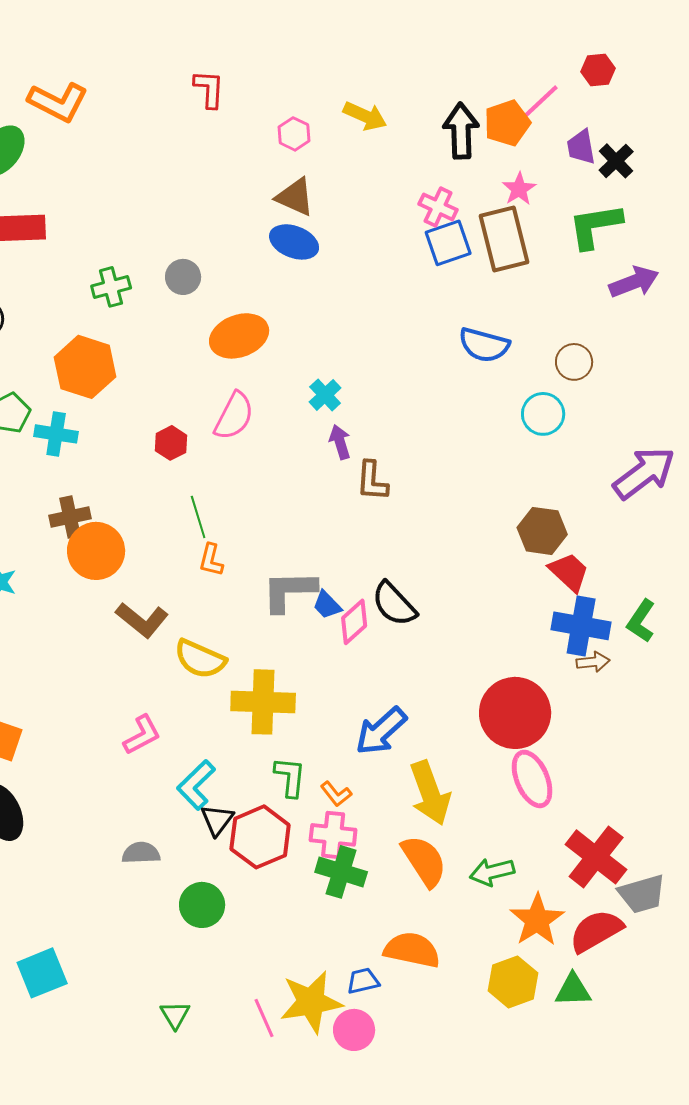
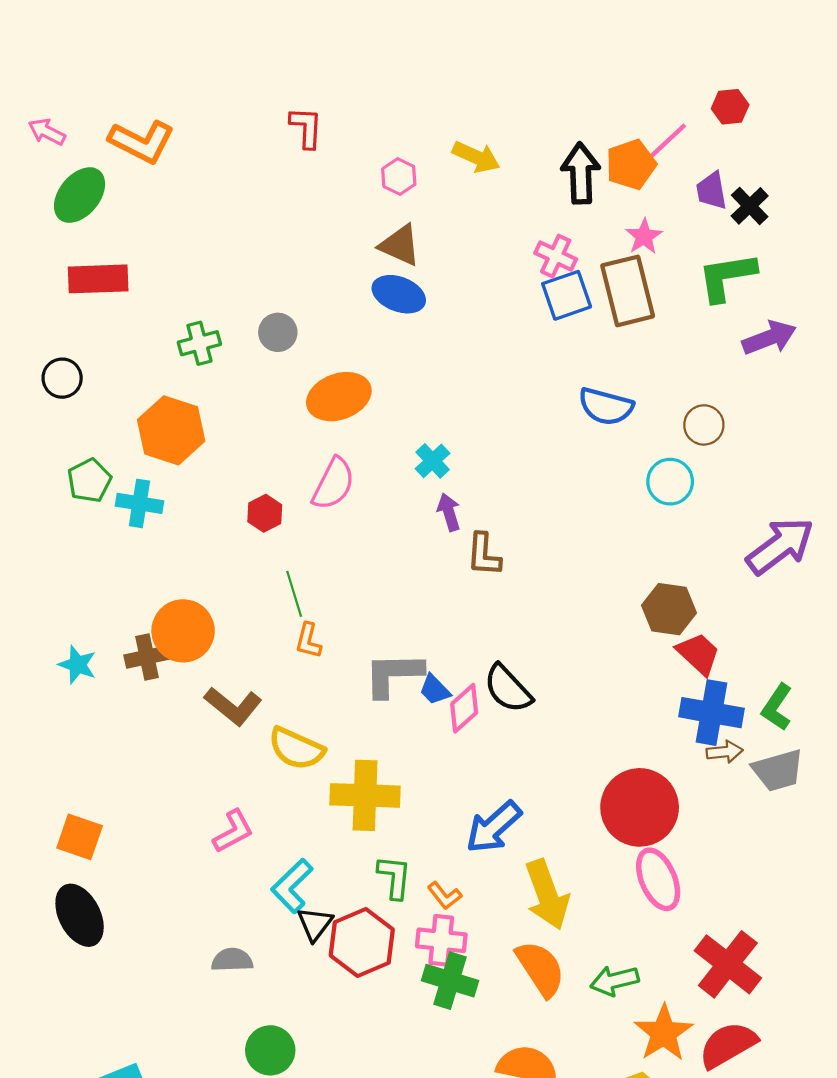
brown cross: (70, 517) -> (147, 657), moved
gray trapezoid: (642, 894) -> (778, 770), moved
green circle: (202, 905) -> (270, 1050), moved

